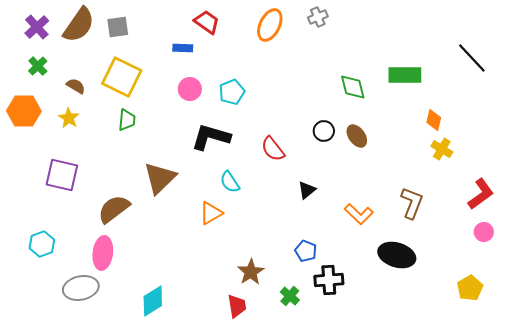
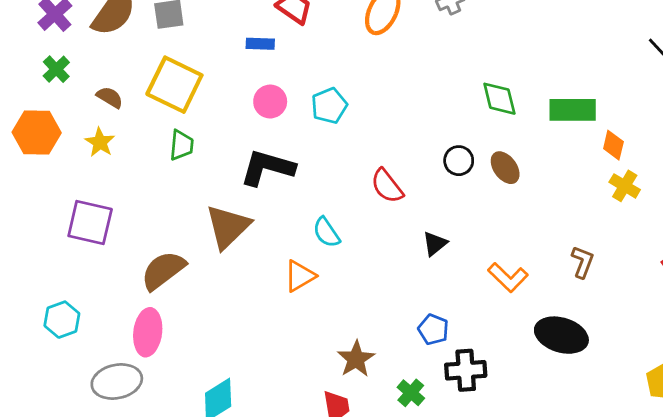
green rectangle: (405, 75) -> (573, 110), moved
black L-shape: (211, 137) -> (267, 168), moved
brown L-shape: (412, 203) -> (582, 262), size x0.7

